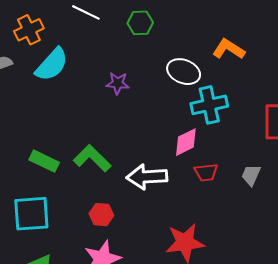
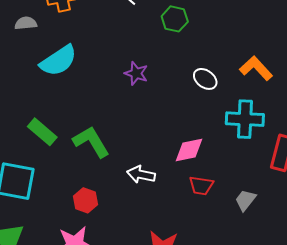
cyan semicircle: (52, 65) -> (58, 61), moved
white ellipse: (184, 72) -> (205, 79), size x0.7
cyan cross: (209, 105) -> (245, 119), moved
white arrow: (147, 177) -> (141, 175), size x0.7

